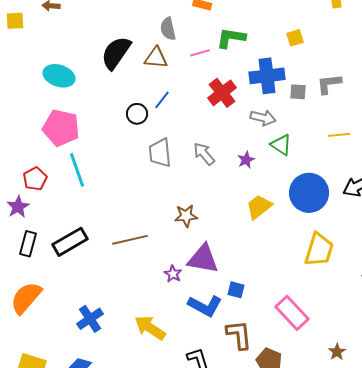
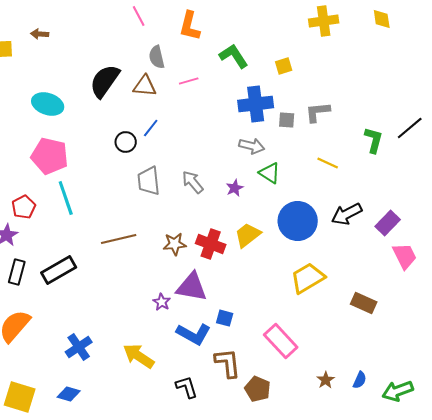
green L-shape: (231, 38) -> (234, 56), moved, turned 48
red cross: (222, 93) -> (211, 244), moved, turned -32
yellow line: (339, 135) -> (328, 163), turned 30
brown line: (130, 240) -> (119, 239), moved
yellow trapezoid: (319, 250) -> (308, 278), turned -138

